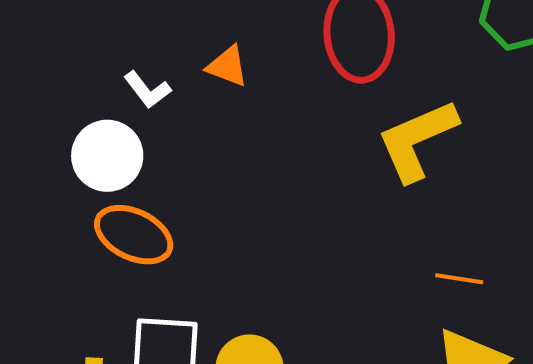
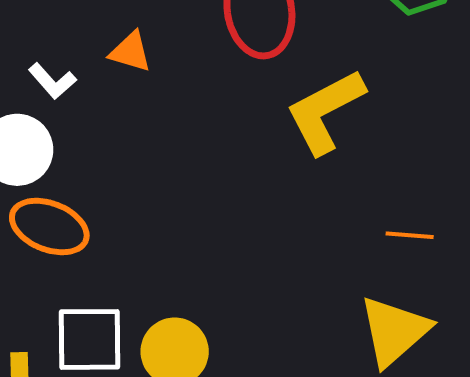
orange line: (459, 279) -> (410, 235), moved

